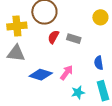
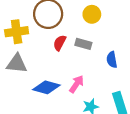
yellow circle: (100, 17) -> (92, 14), moved
blue semicircle: (99, 63) -> (112, 60), moved

